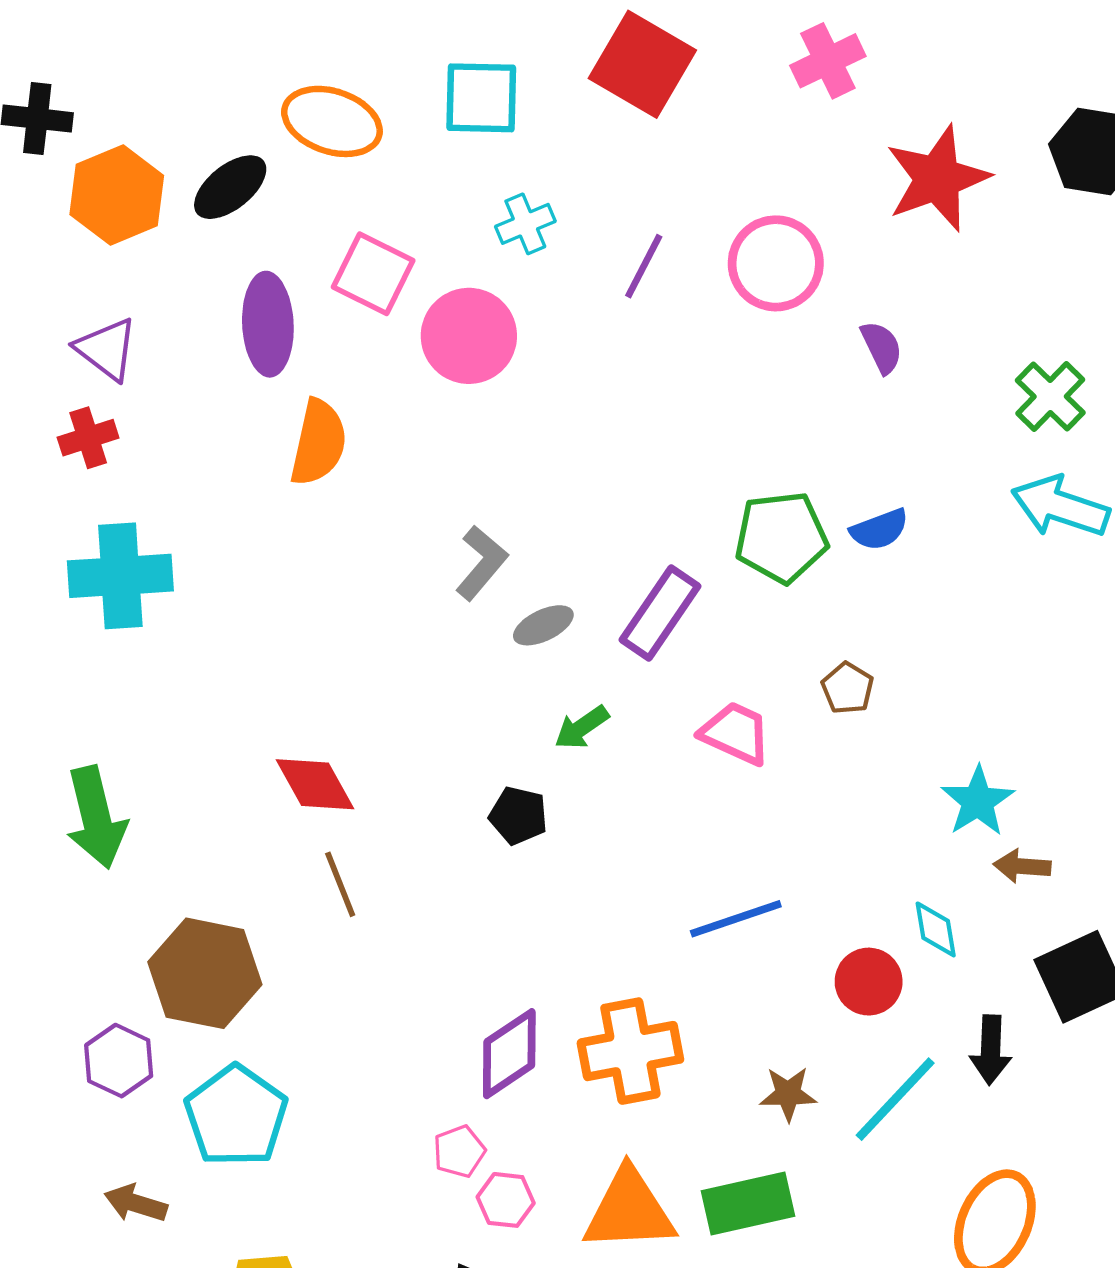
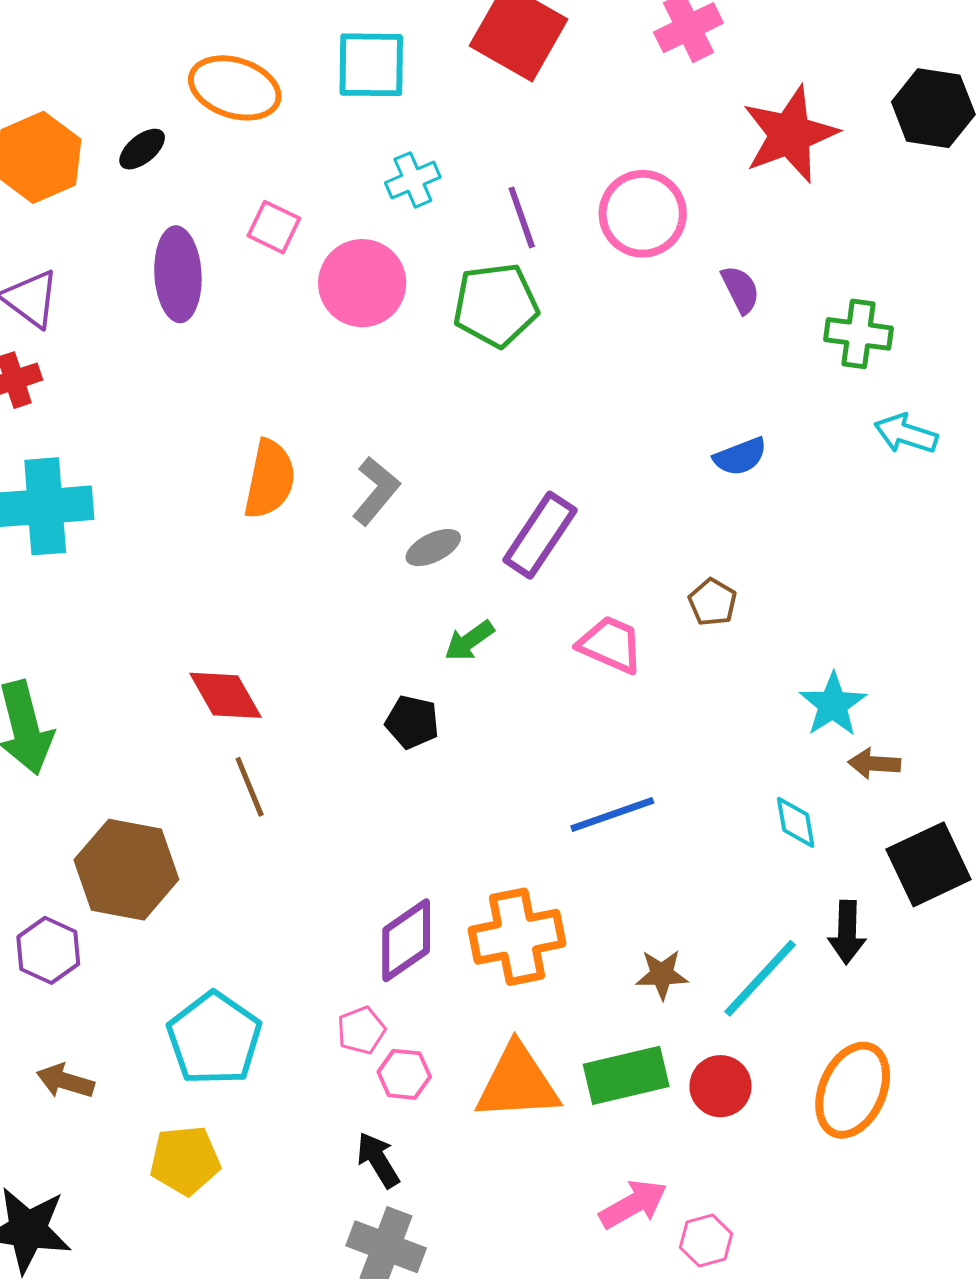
black ellipse: (230, 187) -> (142, 149), size x0.7
purple line: (644, 266) -> (522, 217), turned -46
pink square: (373, 274) -> (274, 227), size x0.7
green cross: (1050, 396) -> (858, 334), moved, turned -36
orange semicircle: (318, 443) -> (270, 479), moved
cyan arrow: (1060, 507) -> (906, 434), size x0.7
green pentagon: (781, 537) -> (496, 305), moved
red circle: (869, 982) -> (720, 1086), moved
cyan pentagon: (236, 1116) -> (214, 1039), moved

